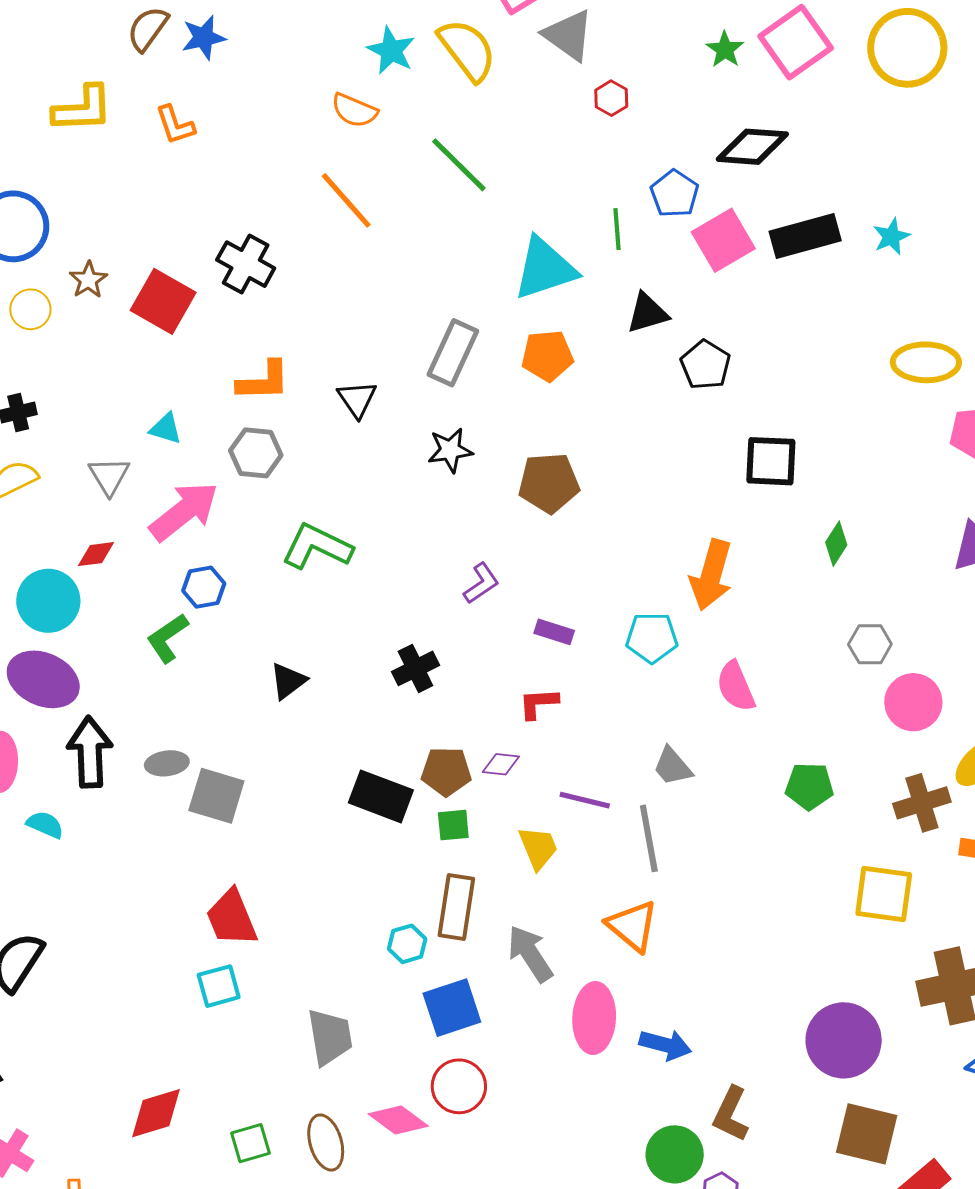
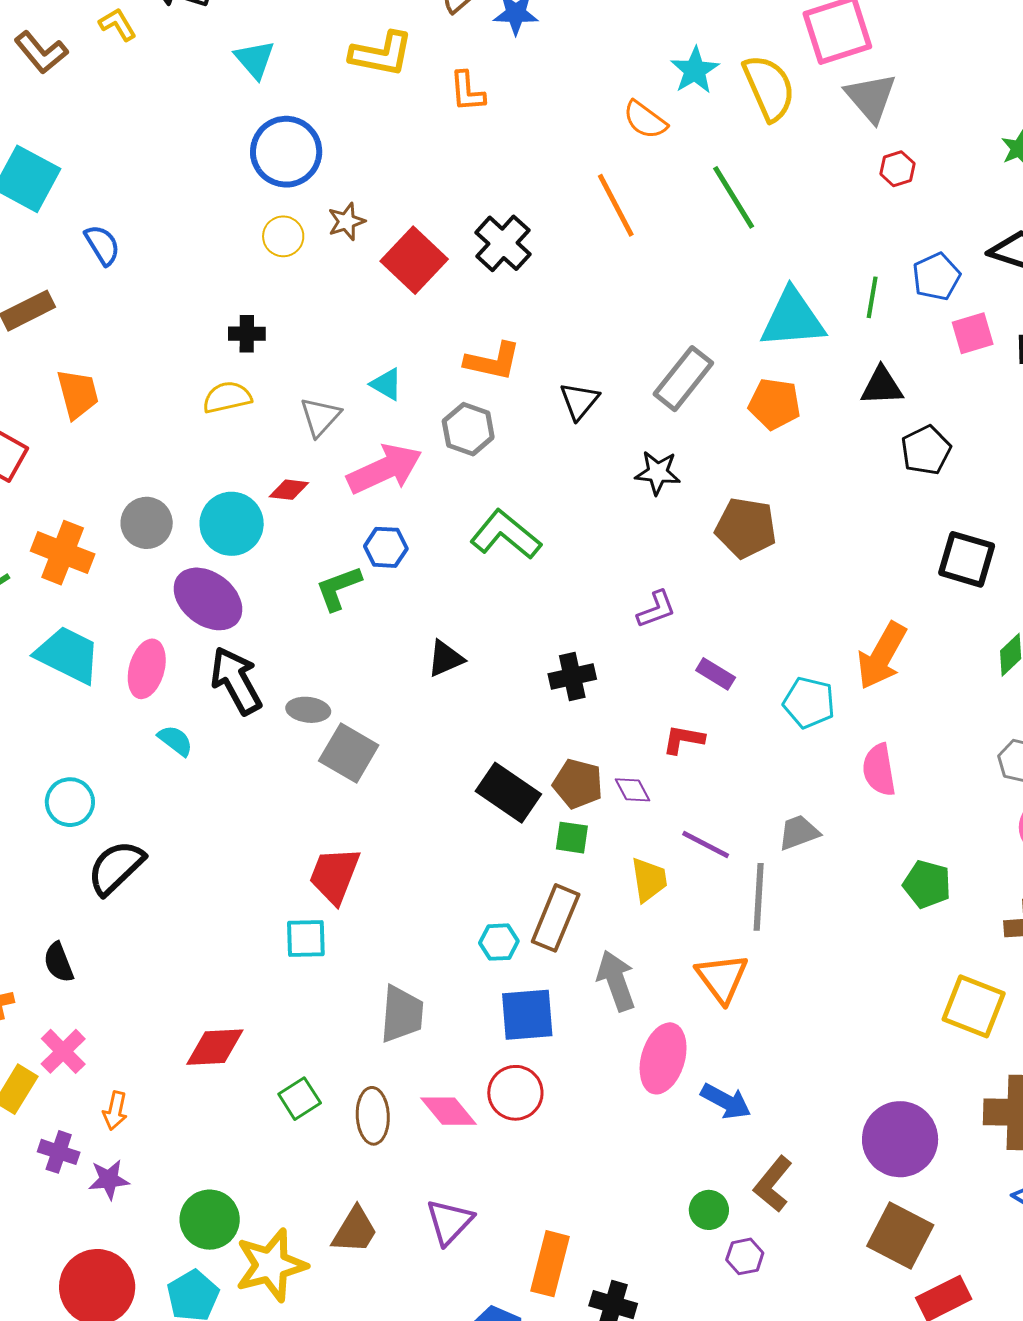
pink square: (723, 240) -> (973, 333), size x0.7
black arrow: (90, 752) -> (236, 681), turned -40
purple diamond: (501, 764) -> (632, 790), turned 42
gray trapezoid: (673, 766) -> (799, 833), turned 96
red trapezoid: (232, 918) -> (335, 875), turned 30
green square: (251, 1143) -> (300, 1099), turned -30
green circle: (675, 1154) -> (709, 1210), size x0.7

